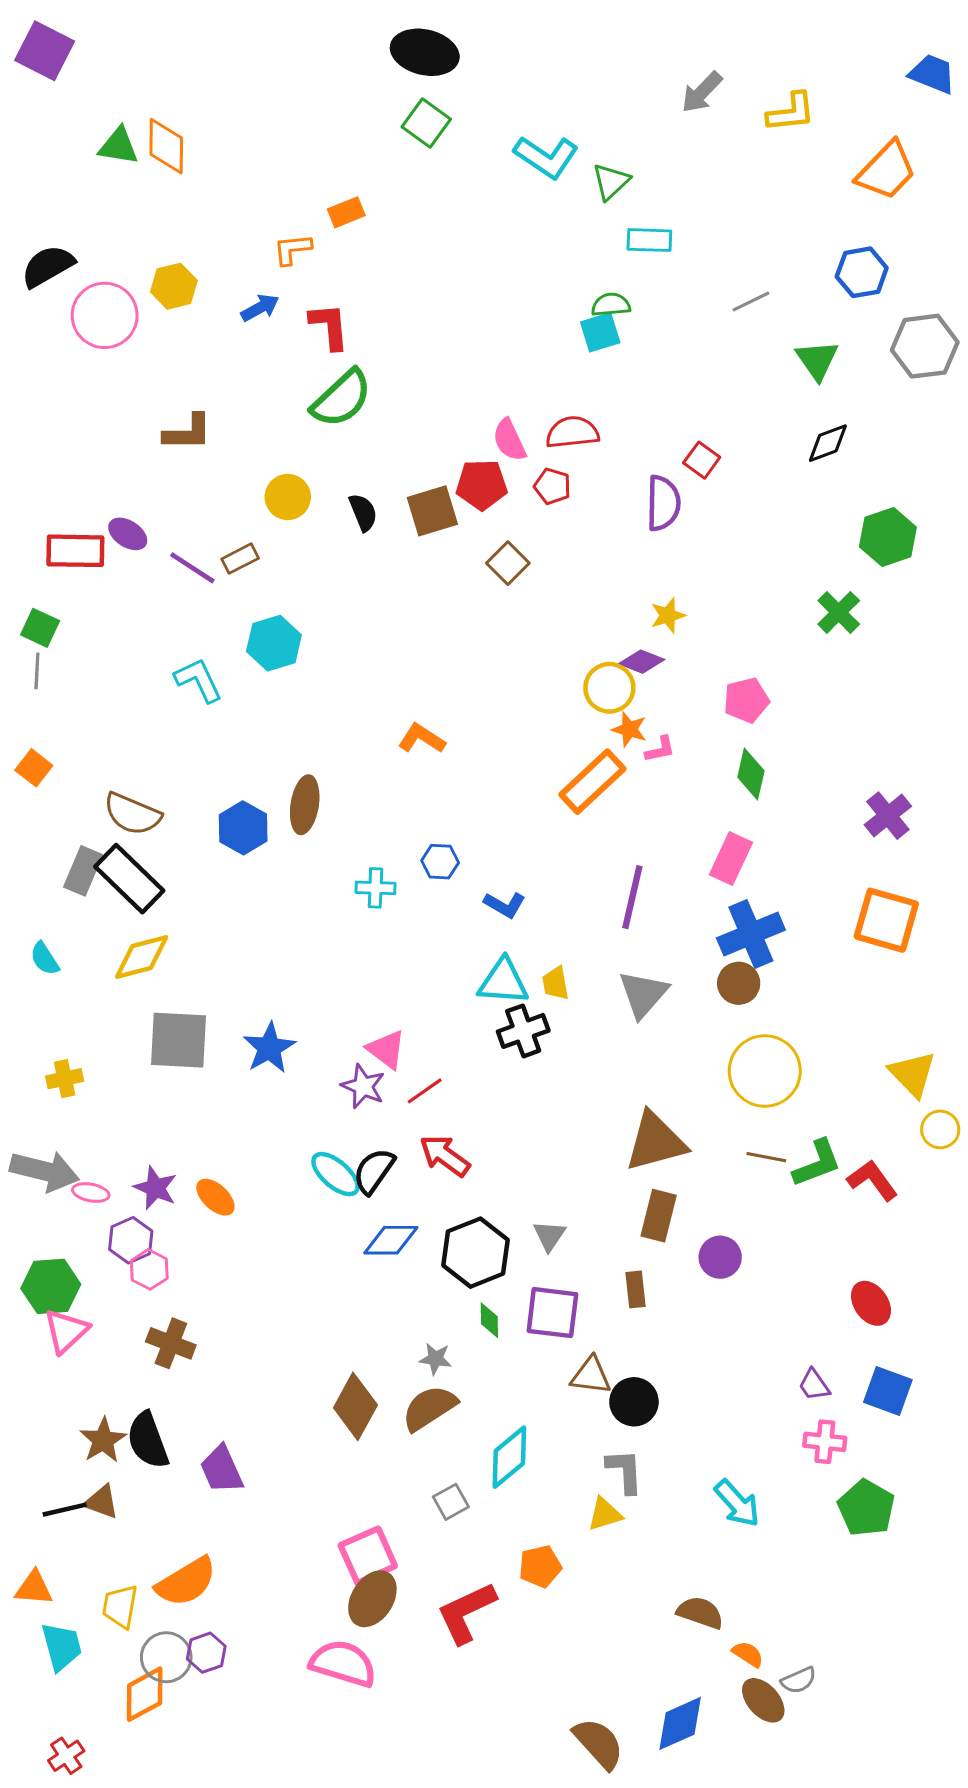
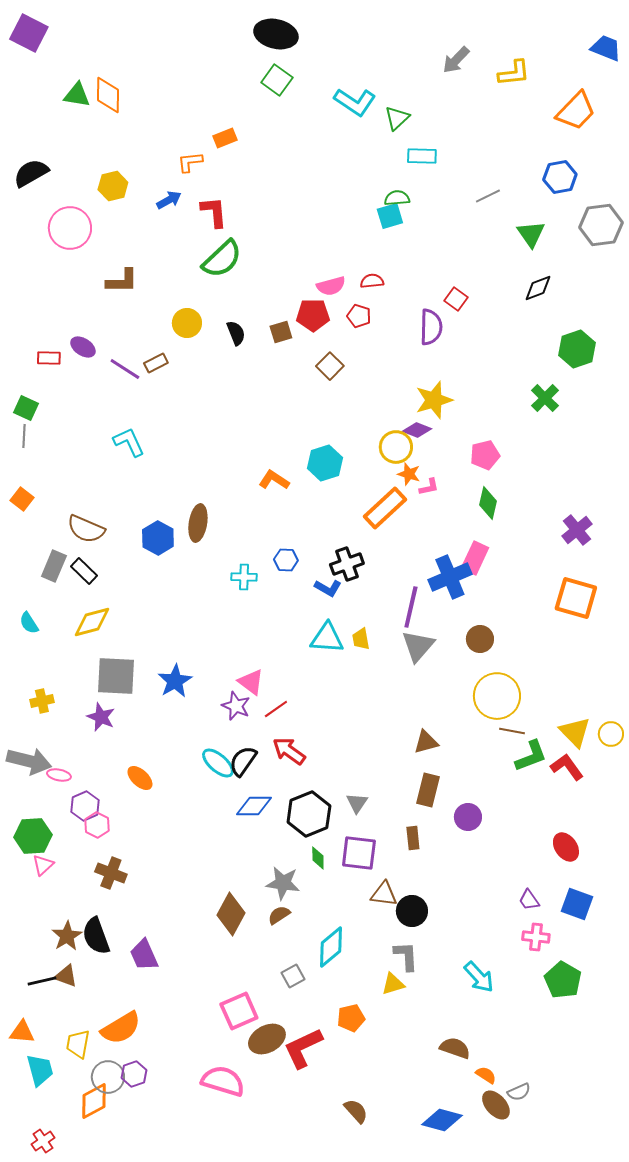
pink circle: (105, 315) -> (70, 228), moved
red semicircle: (572, 432) -> (372, 281), size x0.7
pink semicircle: (509, 440) -> (331, 286), turned -80
brown square: (432, 511) -> (281, 332), size x0.7
red rectangle: (75, 551) -> (49, 358), size x0.6
yellow star: (668, 615) -> (434, 400), size x1.6
cyan hexagon: (274, 643) -> (325, 463), moved
black rectangle: (129, 879) -> (84, 571), size x0.6
purple line: (632, 897) -> (411, 607), moved
blue cross: (751, 934) -> (450, 577), moved
black cross: (523, 1031) -> (347, 564), moved
yellow triangle: (913, 1074) -> (575, 732), moved
brown triangle: (656, 1142) -> (426, 742), size x0.6
brown line: (766, 1157) -> (512, 731), moved
purple star: (155, 1188) -> (101, 717), moved
pink triangle: (66, 1331) -> (43, 865), size x0.7
gray star: (435, 1359) -> (283, 883), size x1.6
brown semicircle: (429, 1408) -> (279, 915), size x0.6
brown ellipse: (372, 1599) -> (267, 1039), moved, turned 30
blue diamond: (680, 1723) -> (442, 1120), turned 39
brown semicircle: (599, 1743) -> (356, 1111), moved, size x0.7

